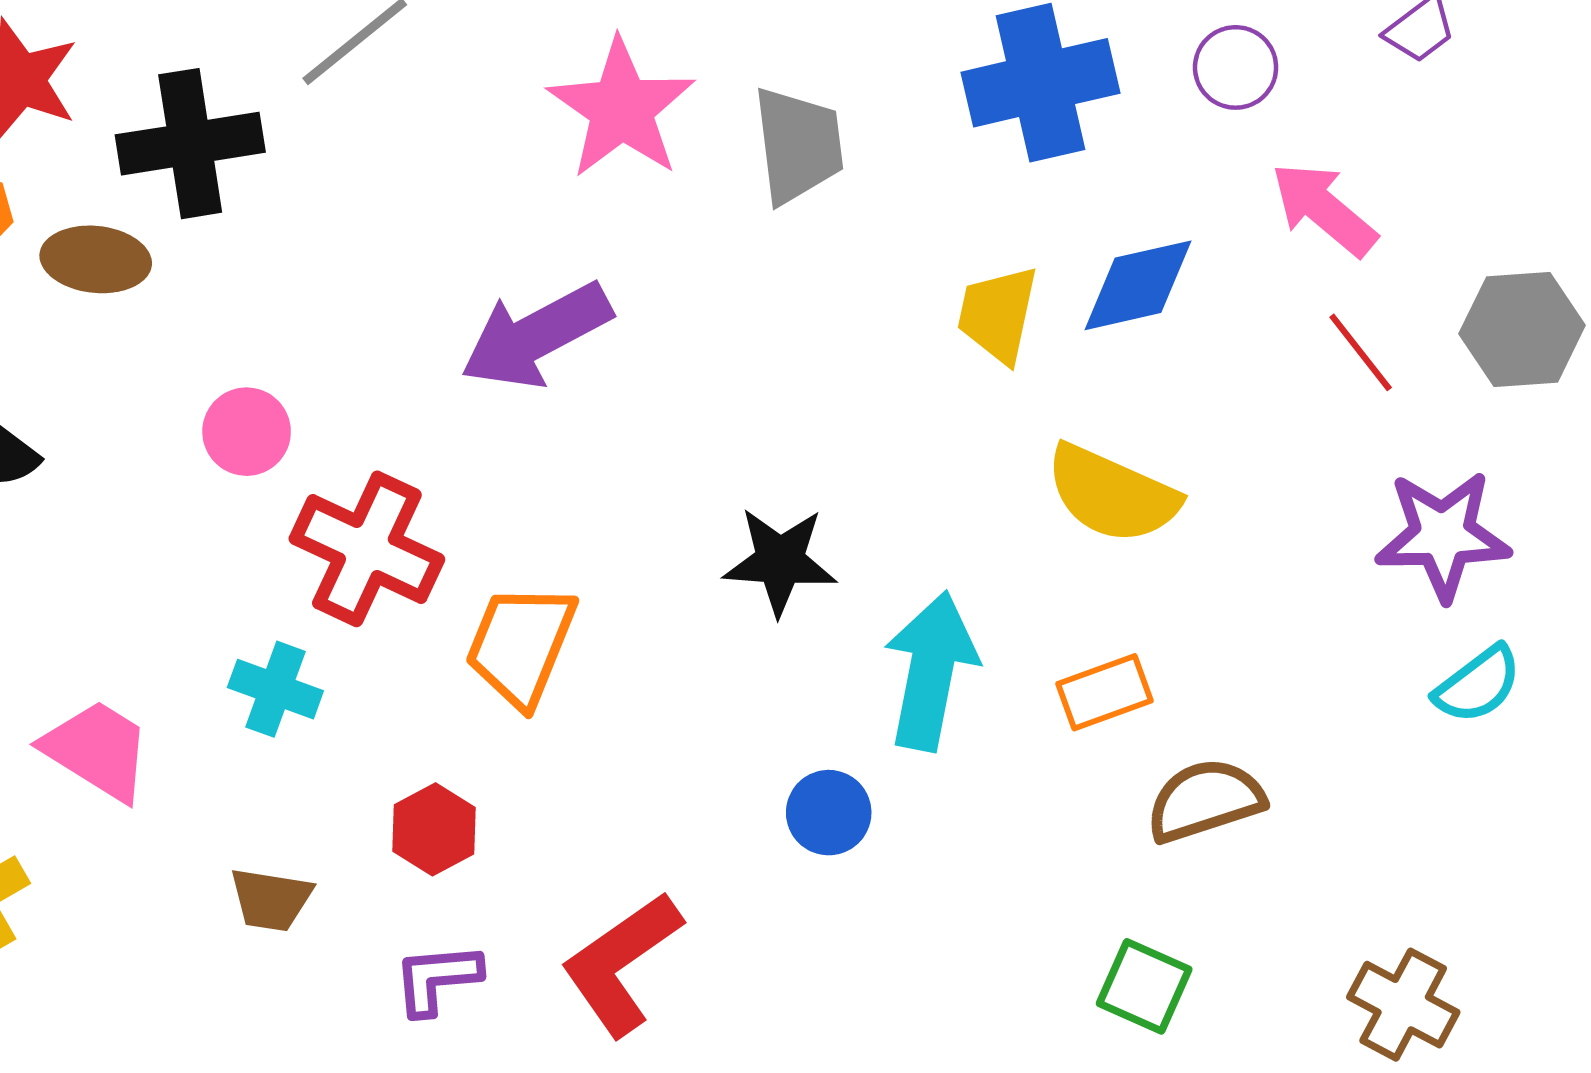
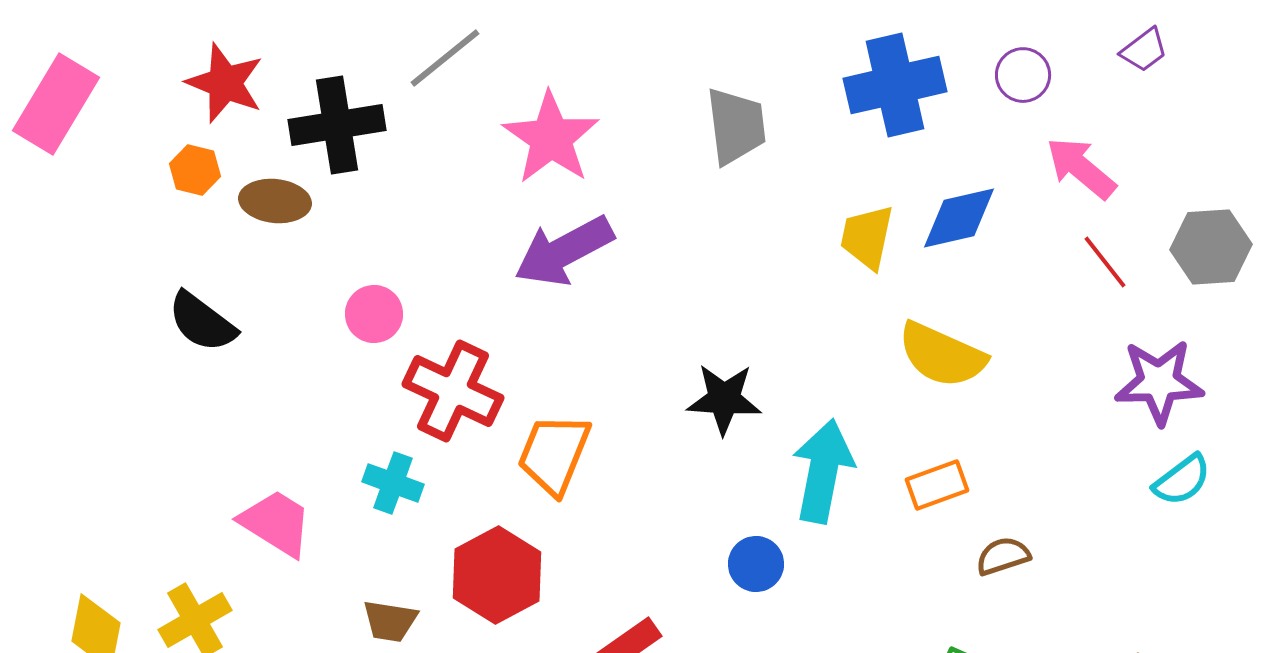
pink star: (621, 109) -> (551, 138), moved
brown semicircle: (1205, 800) -> (1003, 556), size x0.7
red hexagon: (434, 829) -> (497, 575), size x1.6

